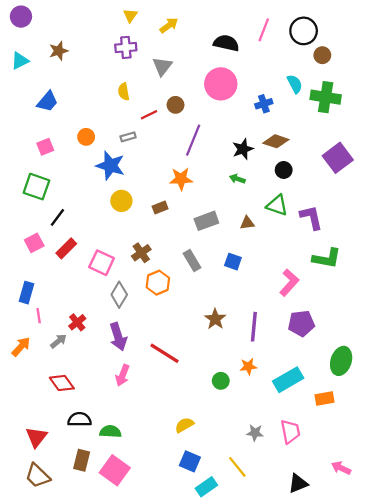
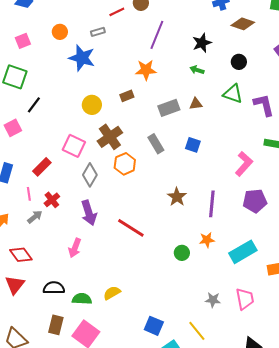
brown diamond: (276, 141) -> (243, 24), moved
yellow circle: (121, 201) -> (92, 105), moved
brown triangle: (247, 223) -> (196, 104), moved
red rectangle: (66, 248) -> (42, 167), moved
brown cross: (141, 253) -> (110, 137), size x1.4
pink line: (39, 316) -> (29, 194), moved
pink arrow: (123, 375) -> (75, 248), moved
red diamond: (62, 383) -> (21, 255), moved
yellow semicircle: (184, 425) -> (112, 293), moved
red triangle: (36, 437) -> (15, 285), moved

